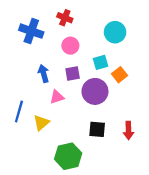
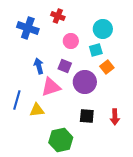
pink circle: (70, 46) -> (71, 41), moved
cyan square: (101, 62) -> (96, 50), moved
purple square: (73, 74) -> (65, 66), turned 32
pink triangle: (57, 97) -> (51, 87), size x1.5
yellow triangle: (41, 123) -> (37, 110), turned 35

